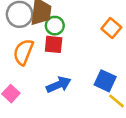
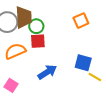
orange square: (111, 28) -> (81, 21), turned 35
orange semicircle: (23, 52) -> (15, 51), turned 55

